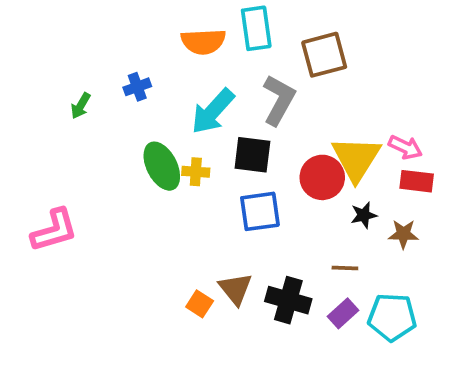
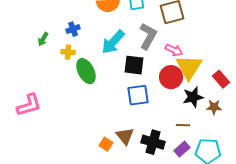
pink arrow: (405, 147) -> (174, 50), moved
yellow cross: (196, 172) -> (68, 52), moved
red rectangle: (417, 181) -> (221, 79), turned 42
black star: (364, 215) -> (193, 97), size x1.5

